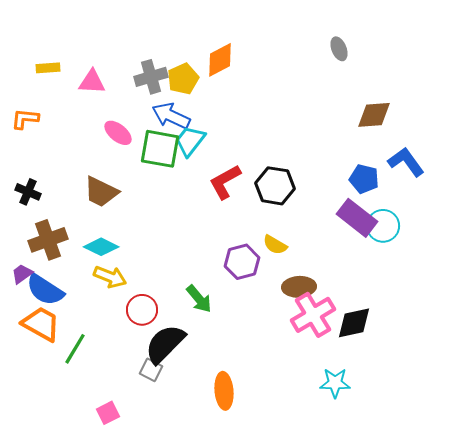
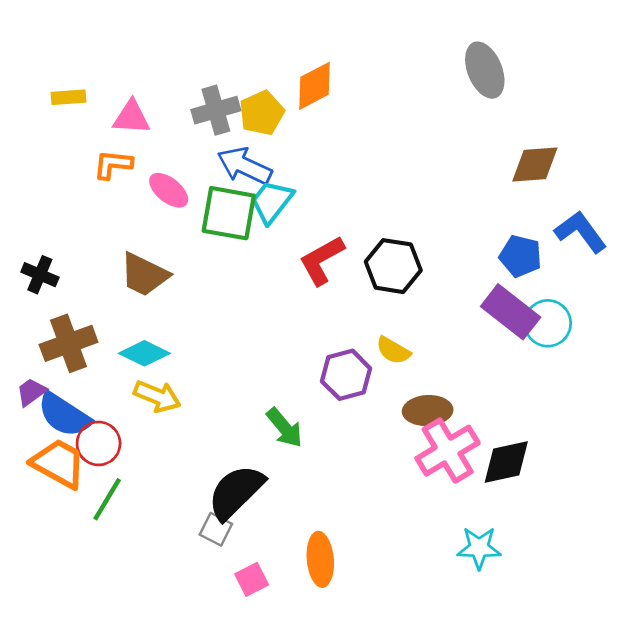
gray ellipse: (339, 49) -> (485, 70), size x1.6
orange L-shape: (25, 119) -> (113, 165), moved
red circle: (142, 310) -> (99, 443), moved
pink square: (108, 413) -> (252, 579), moved

